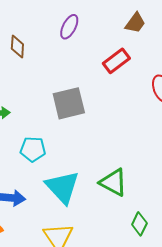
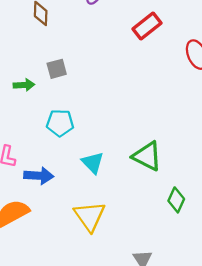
gray square: (69, 103) -> (57, 69), moved, size x0.6
cyan triangle: (62, 187) -> (93, 163), size x0.6

